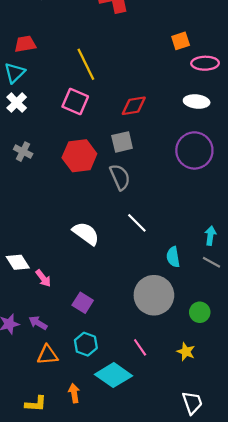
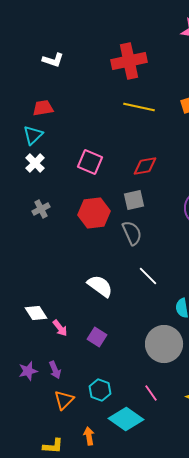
yellow line: (86, 64) -> (139, 107), moved, turned -52
gray cross: (23, 152) -> (41, 209), turned 36
purple square: (83, 303) -> (97, 337), moved
purple arrow: (38, 323) -> (55, 370), turned -144
orange triangle: (48, 355) -> (64, 400), turned -40

